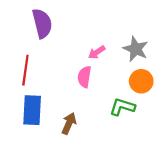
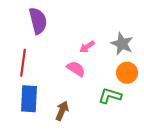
pink semicircle: (84, 77) -> (76, 69), turned 114

